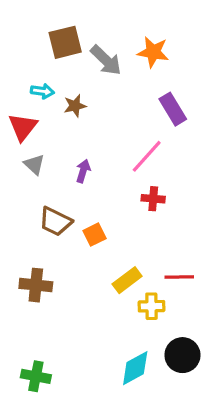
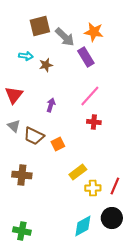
purple rectangle: (173, 109) -> (86, 57), moved
red triangle: (23, 127) -> (14, 95), moved
gray triangle: (34, 164) -> (14, 126), moved
red line: (179, 277) -> (115, 186), moved, turned -66

